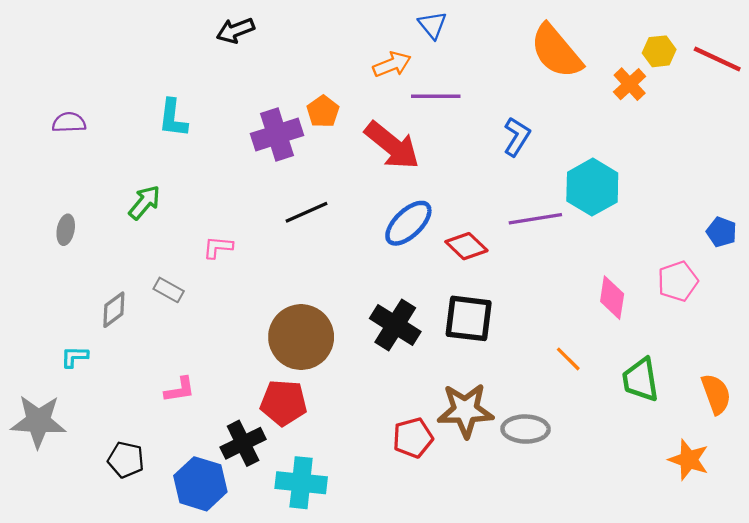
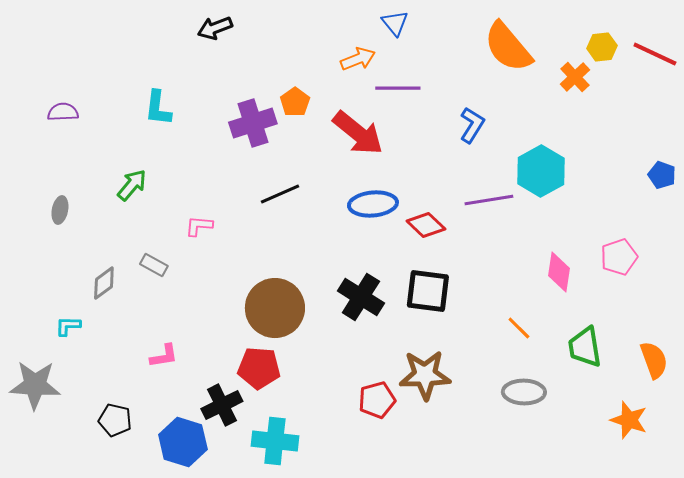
blue ellipse: (408, 223) -> (373, 204), turned 39
blue pentagon: (722, 232) -> (662, 175), moved
gray ellipse: (526, 429) -> (524, 392), moved

